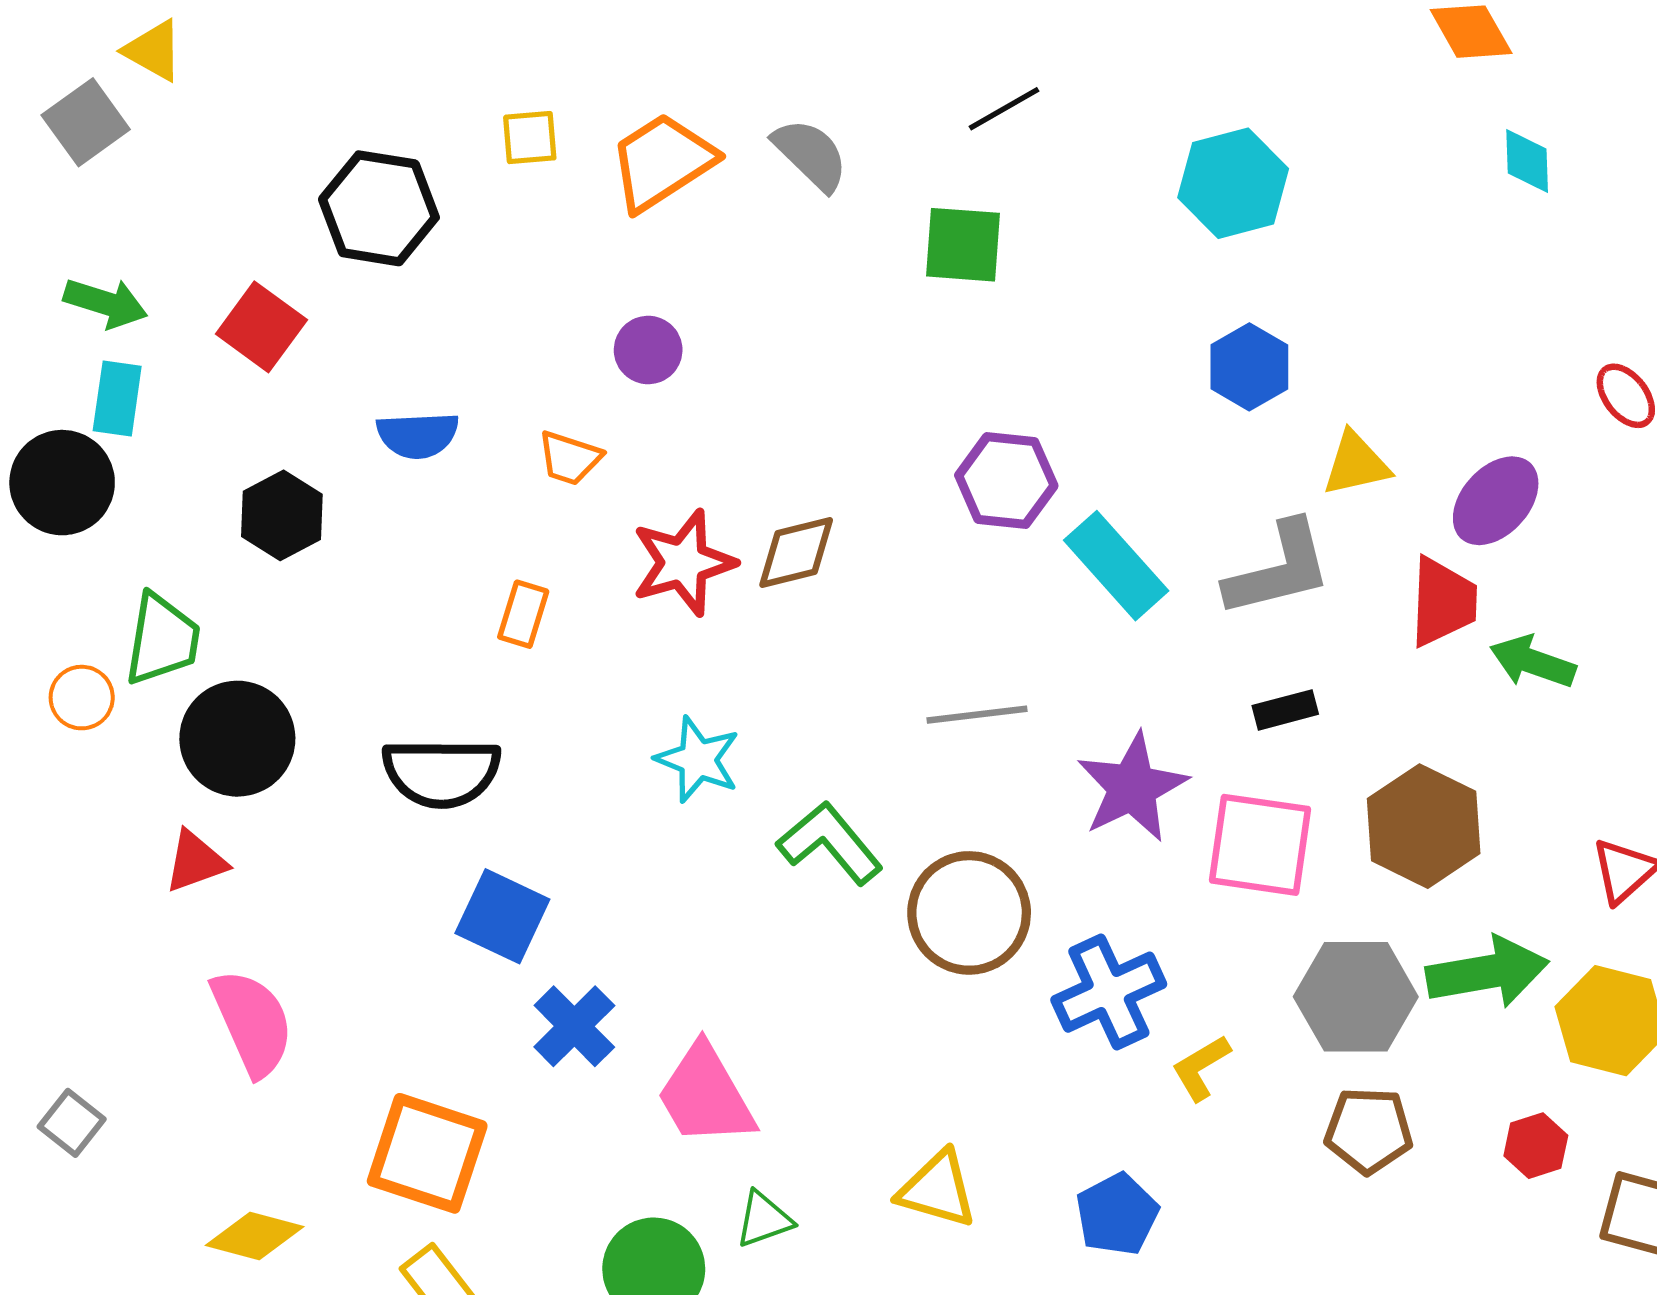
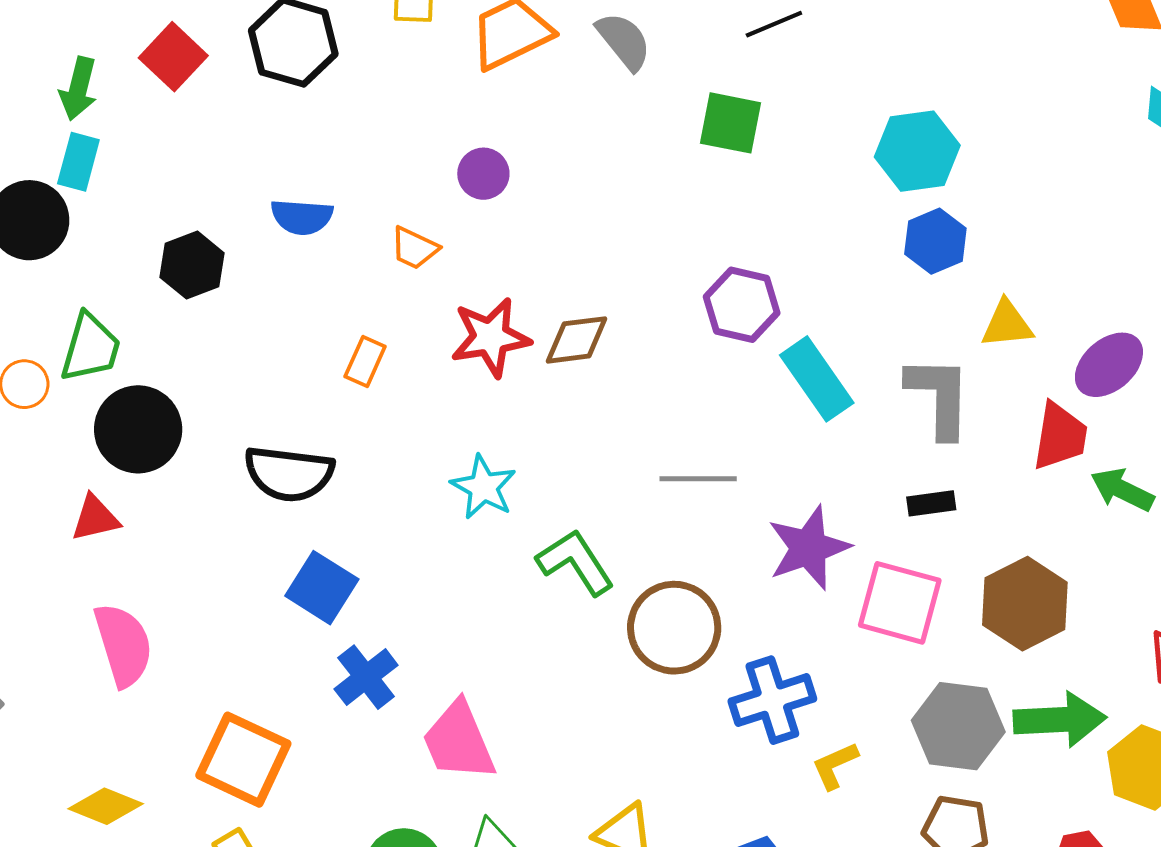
cyan hexagon: (1233, 183) -> (917, 151), moved
green arrow: (106, 303) -> (78, 89), turned 80
red square: (261, 327) -> (173, 57), moved
gray L-shape: (1279, 569) -> (939, 397), turned -82

